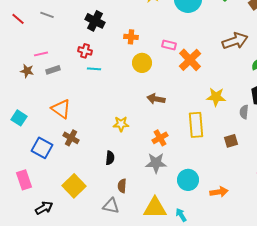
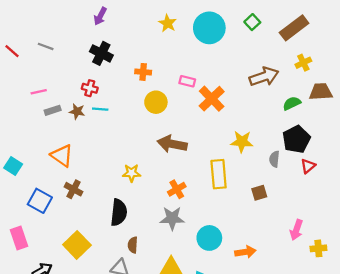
brown star: (27, 71) -> (77, 111), moved
brown arrow: (156, 99) -> (172, 144), size x1.4
black semicircle: (110, 158) -> (119, 212), size x1.6

